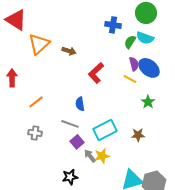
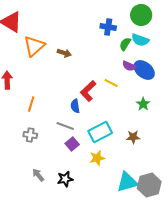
purple semicircle: (134, 64) -> (129, 66), turned 128
red L-shape: (96, 73) -> (88, 91), moved
yellow line: (130, 79) -> (111, 83), moved
orange line: (36, 102) -> (31, 104), turned -35
gray arrow: (90, 156) -> (38, 175), moved

